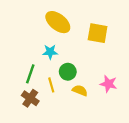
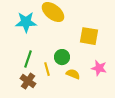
yellow square: (98, 33) -> (89, 36), moved
cyan star: (50, 52) -> (26, 22), moved, size x1.5

